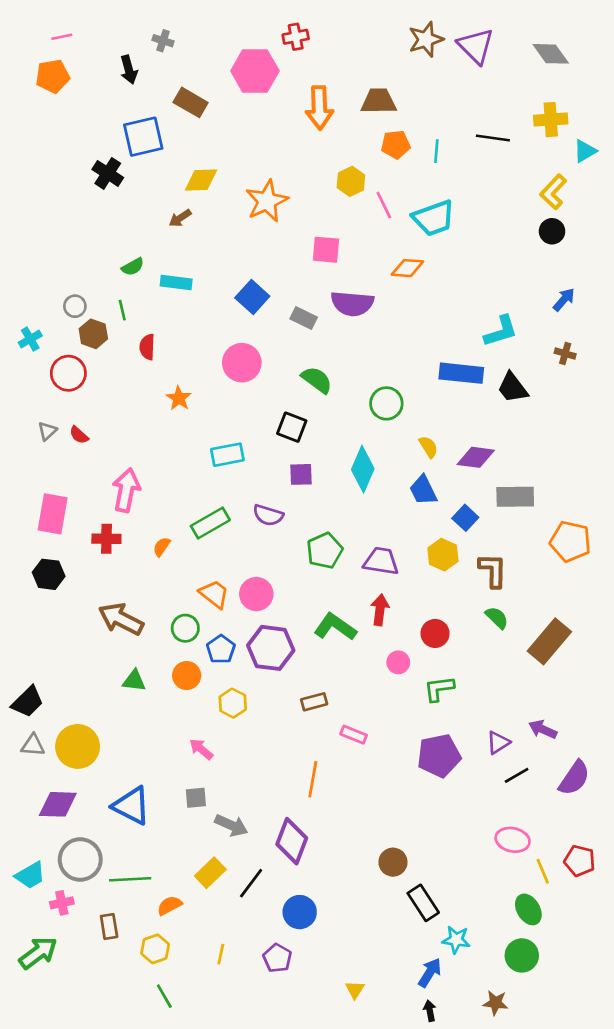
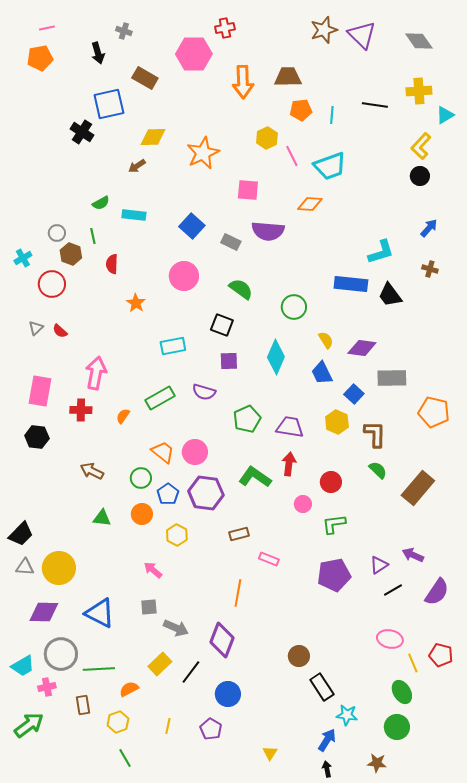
brown arrow: (121, 619) -> (92, 471), size x0.7

